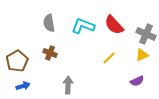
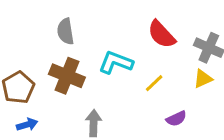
cyan L-shape: (83, 26) -> (116, 62), moved
brown cross: (50, 53) -> (67, 76), size x1.6
purple semicircle: (137, 81) -> (176, 119), moved

